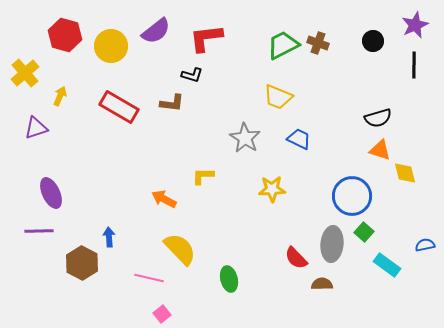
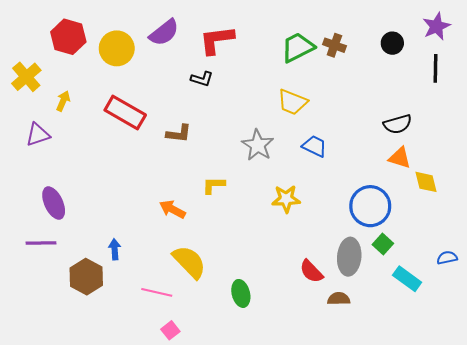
brown L-shape: (172, 103) -> (179, 134), moved

